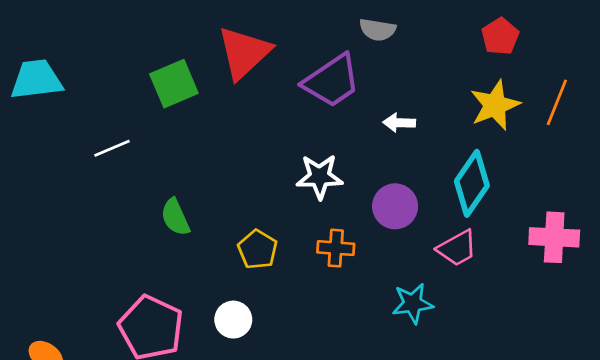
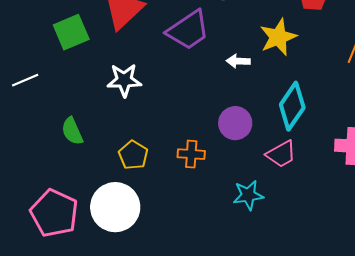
yellow star: (495, 105) -> (278, 37), moved
white star: (320, 177) -> (124, 80), moved
white circle: (233, 320) -> (115, 207), size x1.8

